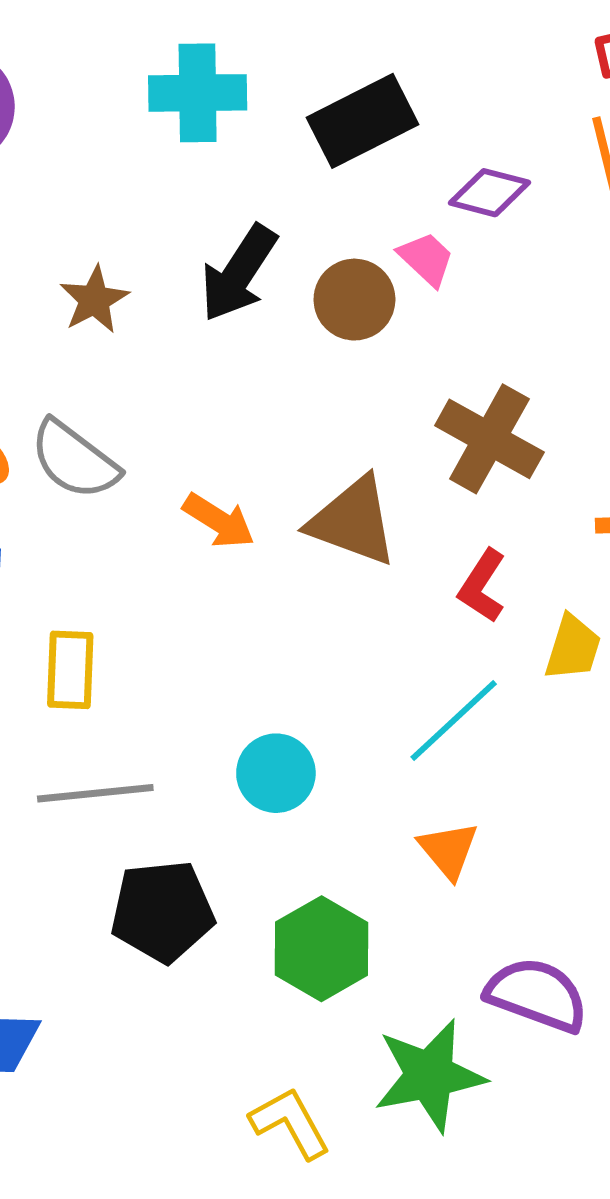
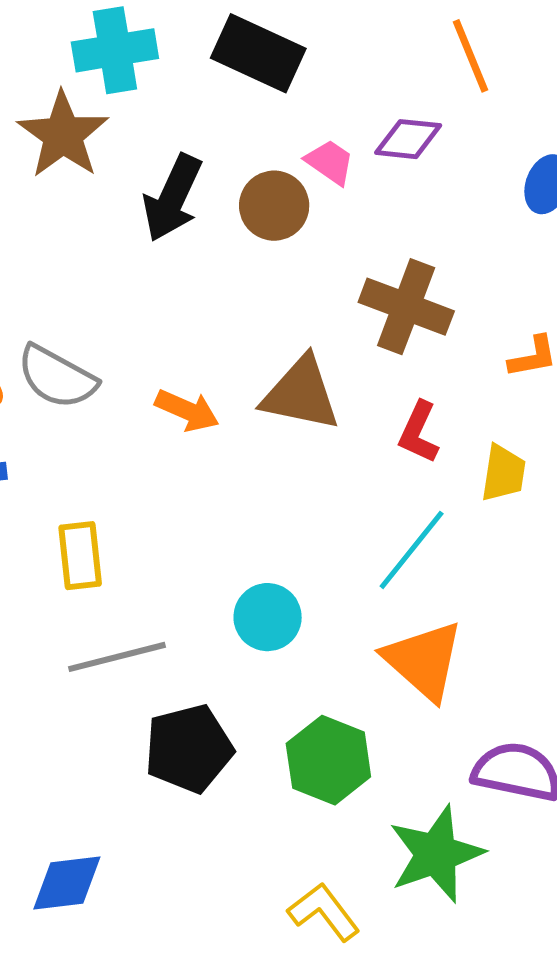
black rectangle: (362, 121) -> (258, 53), turned 60
purple diamond: (489, 193) -> (408, 139), moved
brown star: (94, 300) -> (63, 135), moved, size x1.5
orange triangle: (449, 850) -> (424, 660), size x1.6

